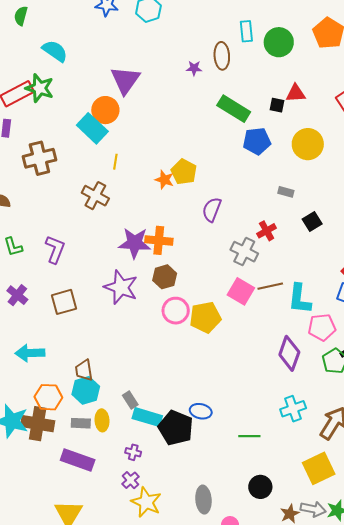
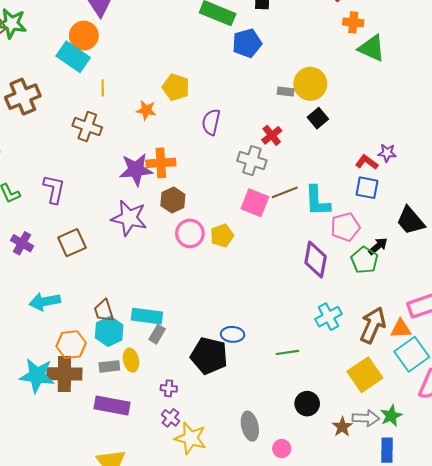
yellow circle: (308, 144) -> (310, 84), moved
orange star: (164, 180) -> (146, 110), moved
yellow pentagon: (205, 317) -> (222, 236), size x0.7
gray rectangle: (130, 400) -> (157, 334), turned 72
cyan rectangle: (147, 417) -> (147, 316), moved

